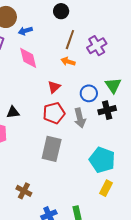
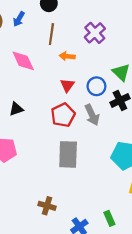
blue arrow: (25, 31) -> (19, 19), moved, turned -32
brown line: (70, 40) -> (51, 34), moved
red triangle: (54, 87) -> (67, 85), moved
black triangle: (13, 112) -> (16, 109), moved

